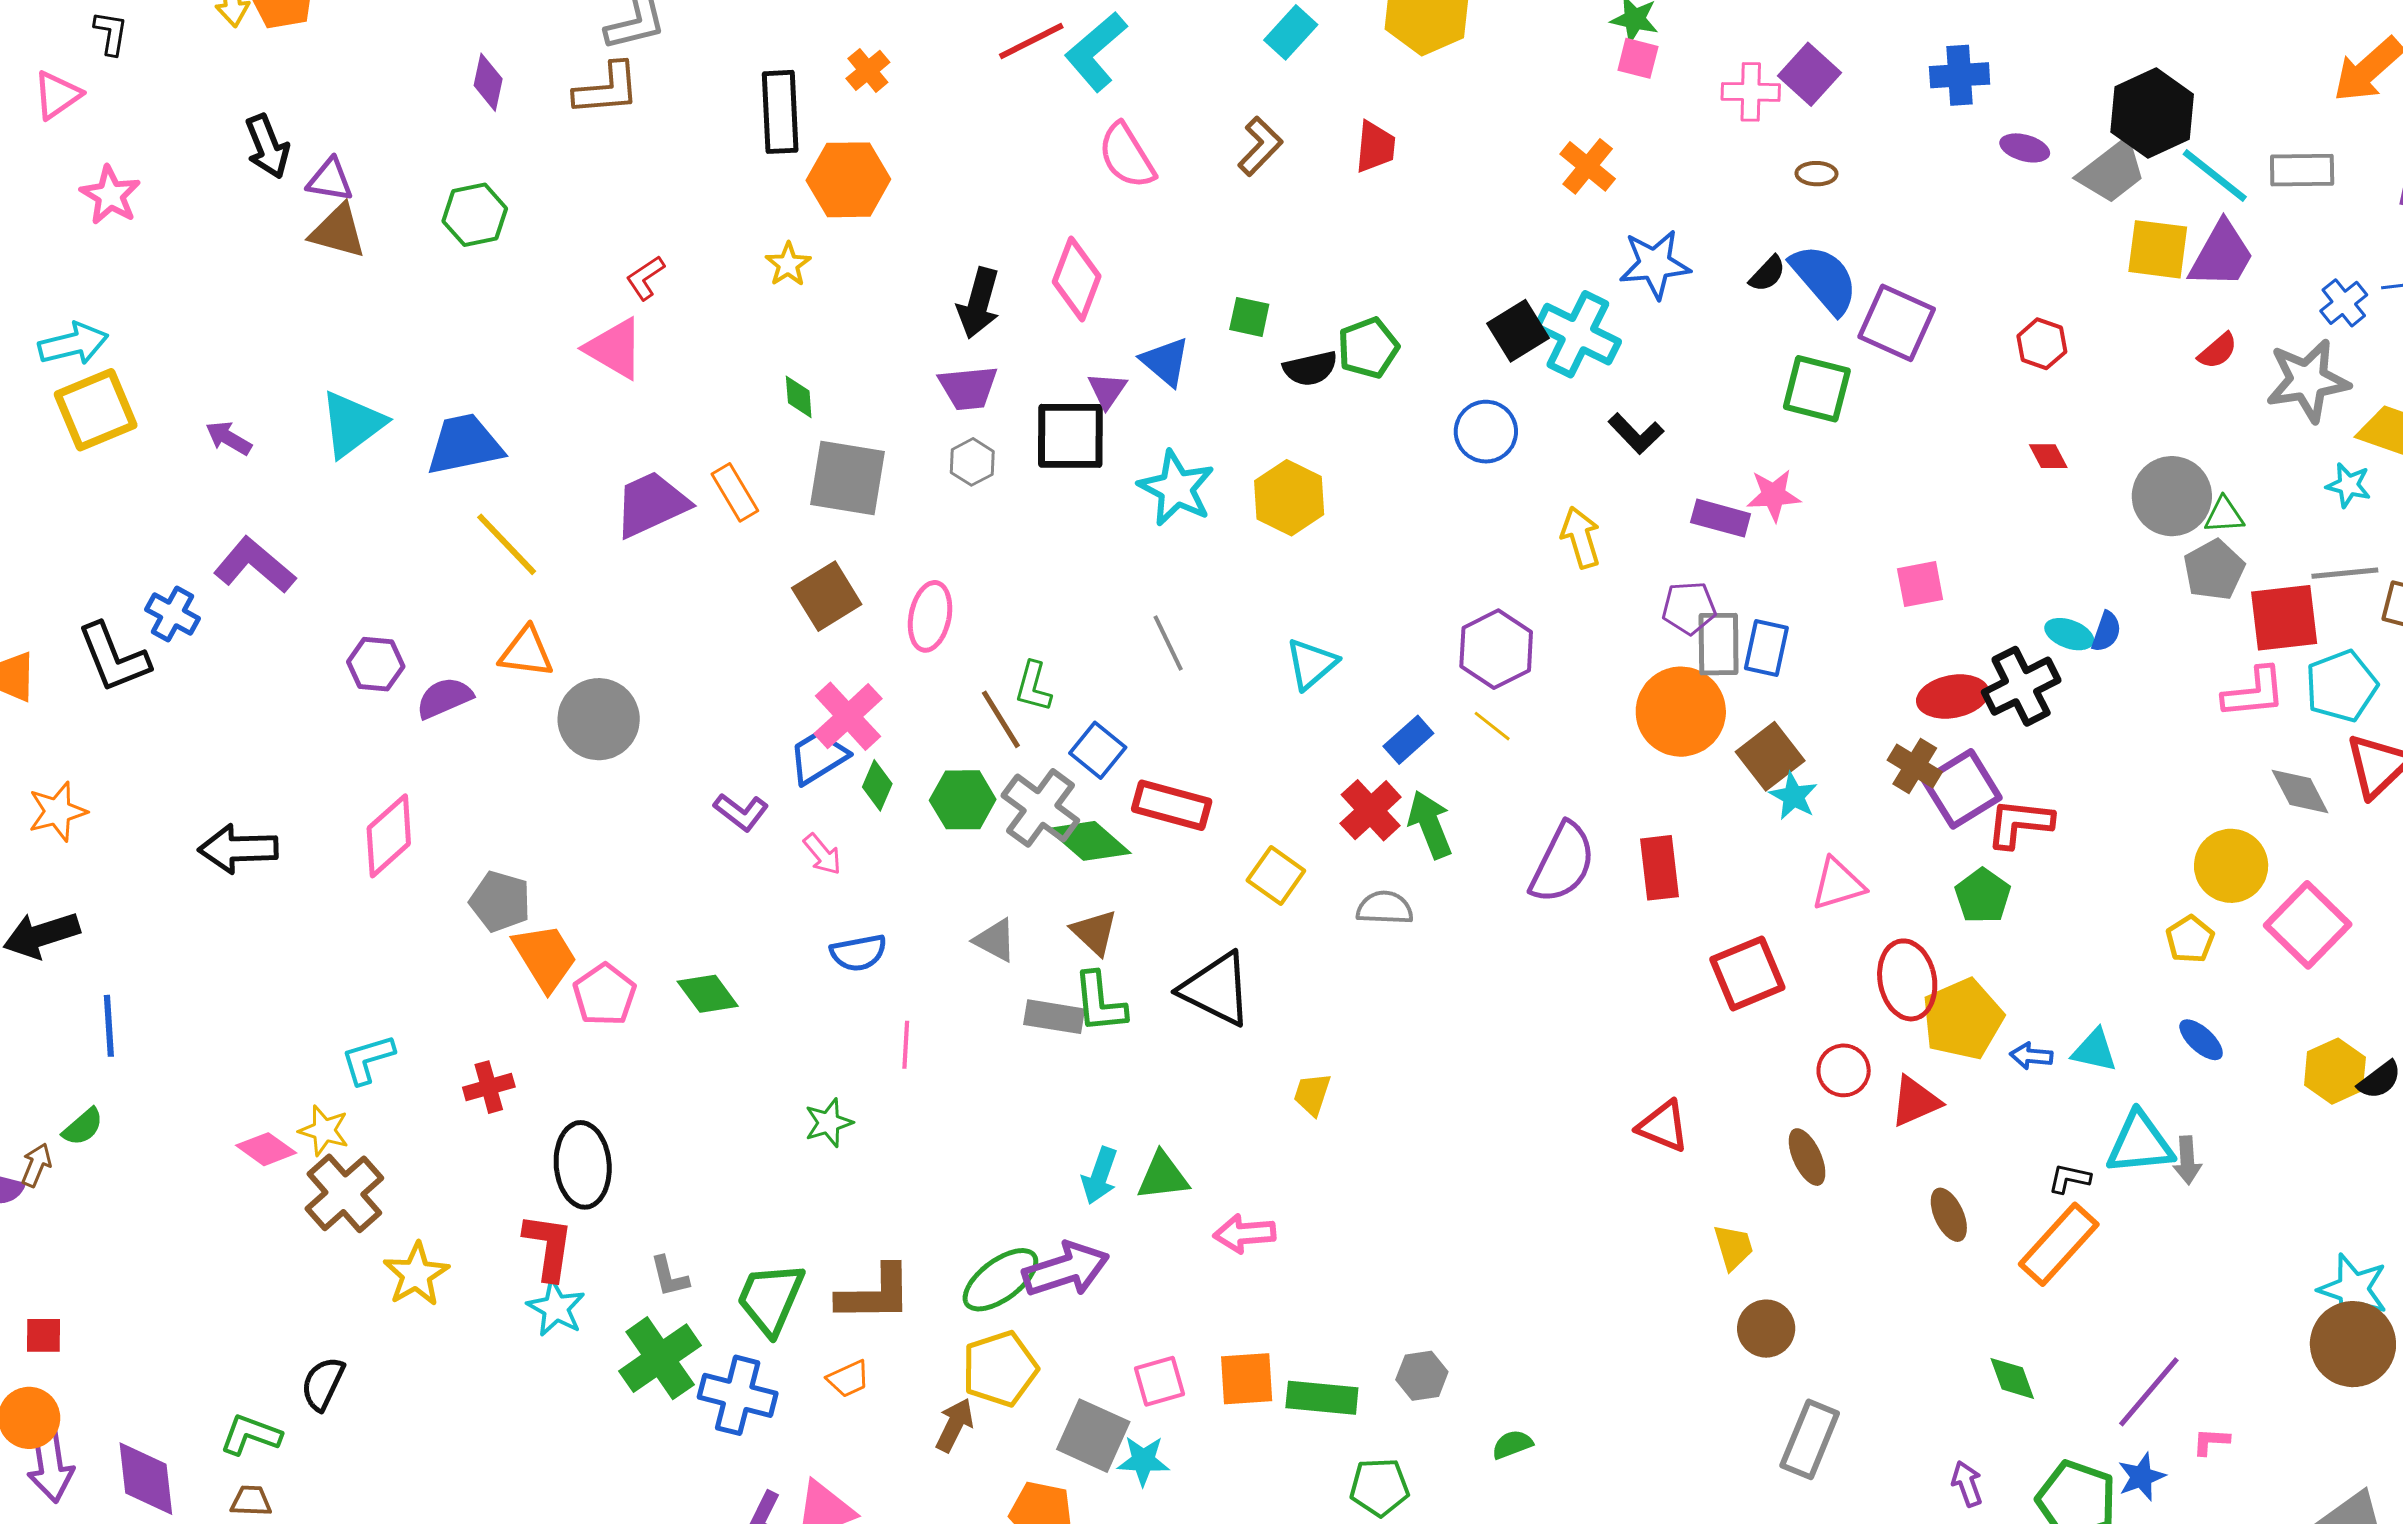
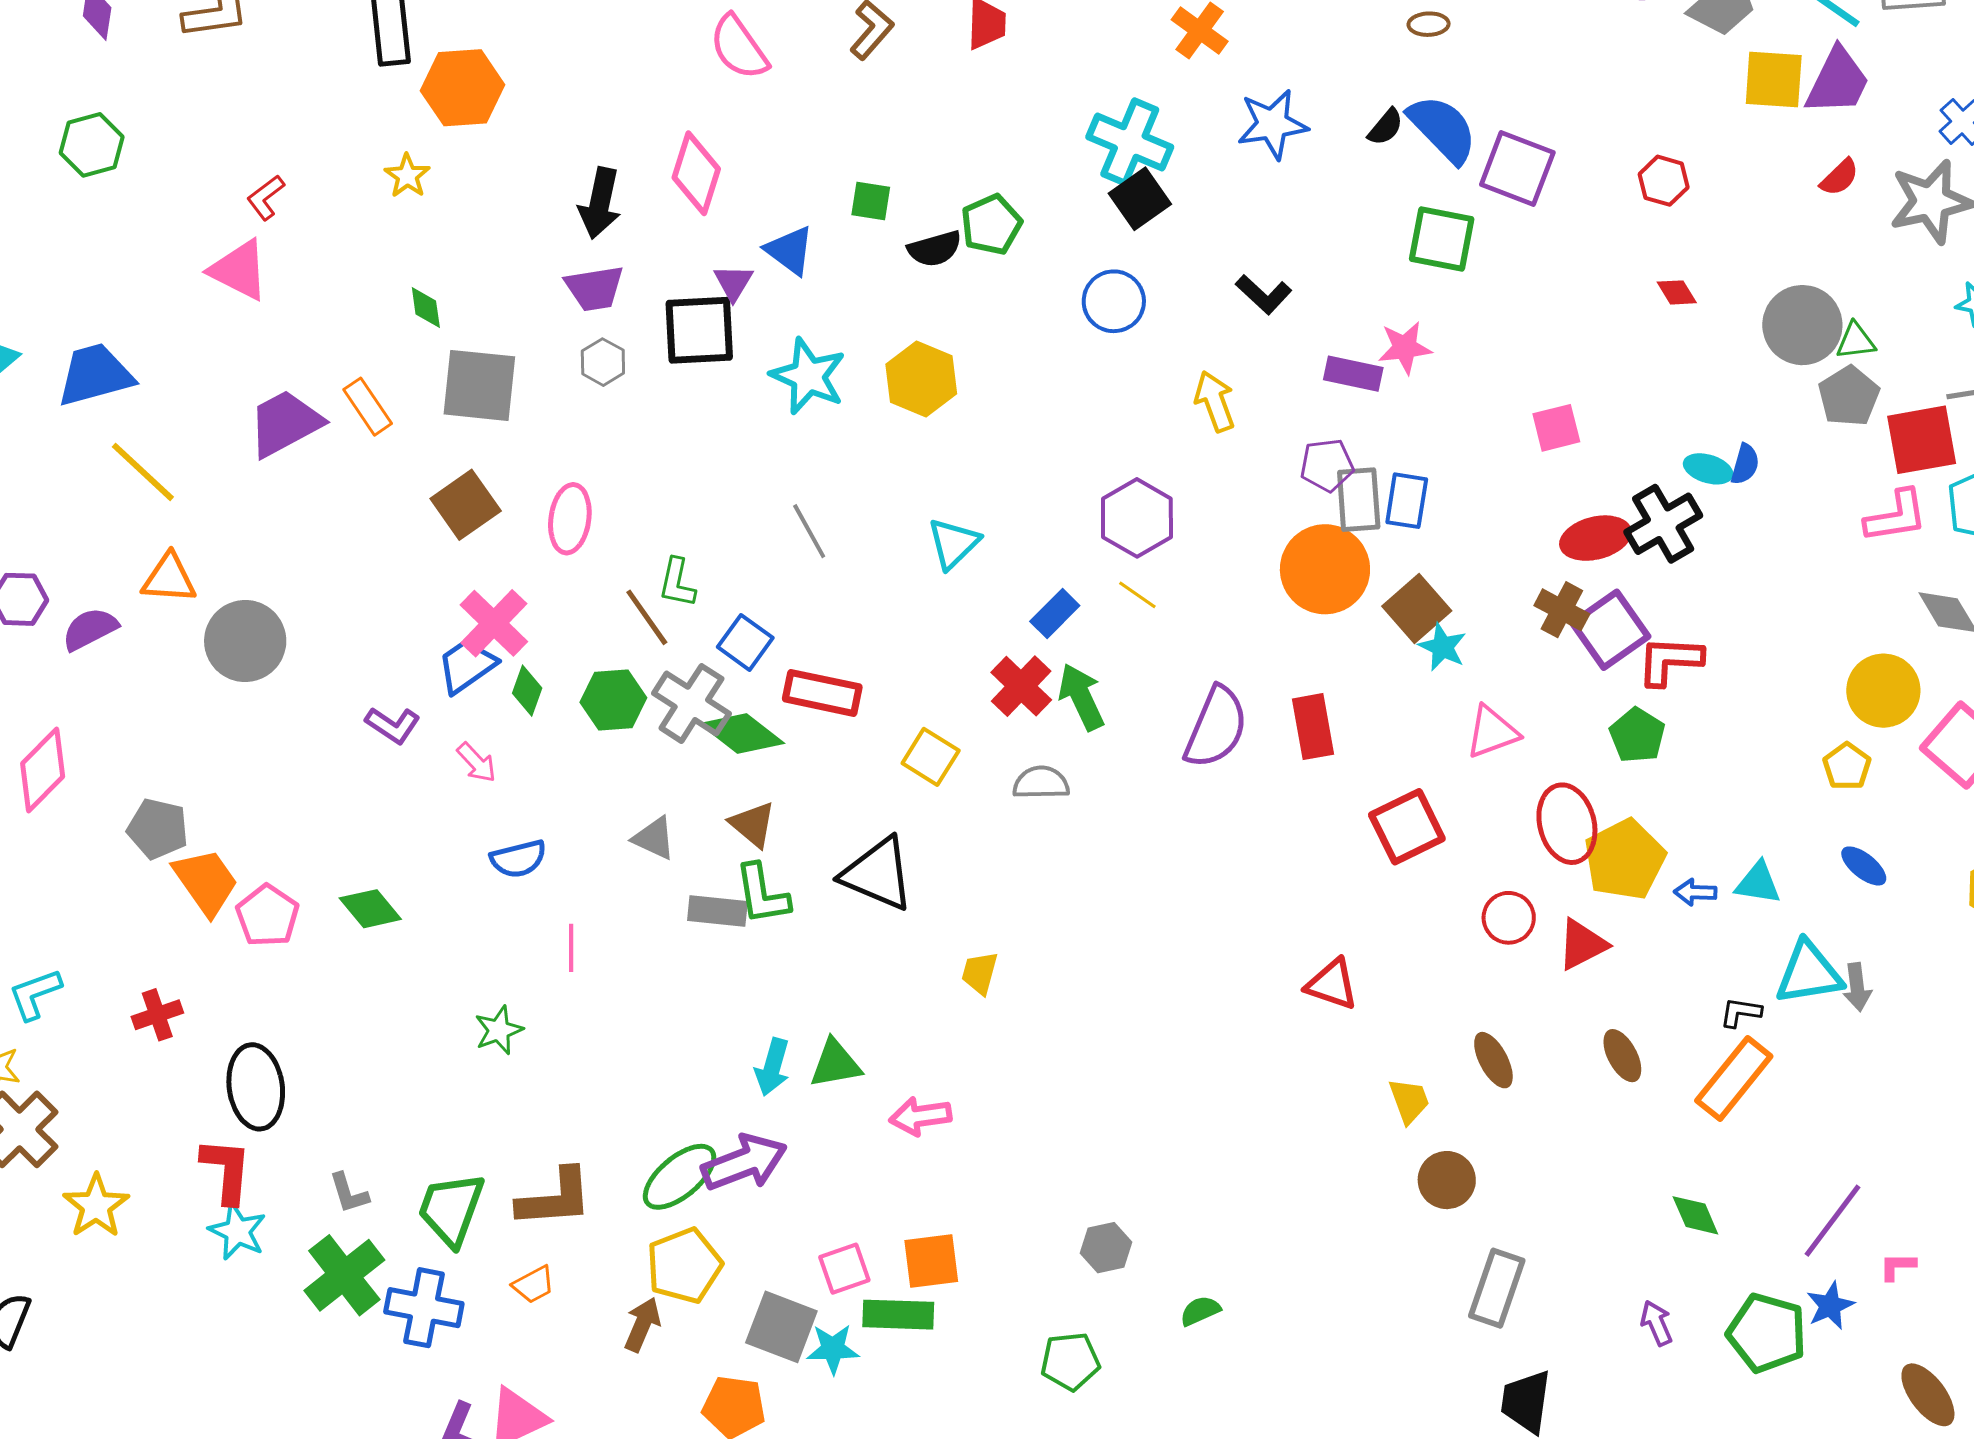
cyan cross: (1578, 334) -> (1130, 142), moved
brown ellipse: (1807, 1157) -> (1493, 1060), moved
green rectangle: (1322, 1398) -> (898, 1315), moved

